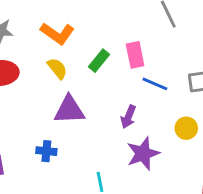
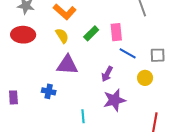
yellow circle: (186, 128) -> (145, 78), moved

